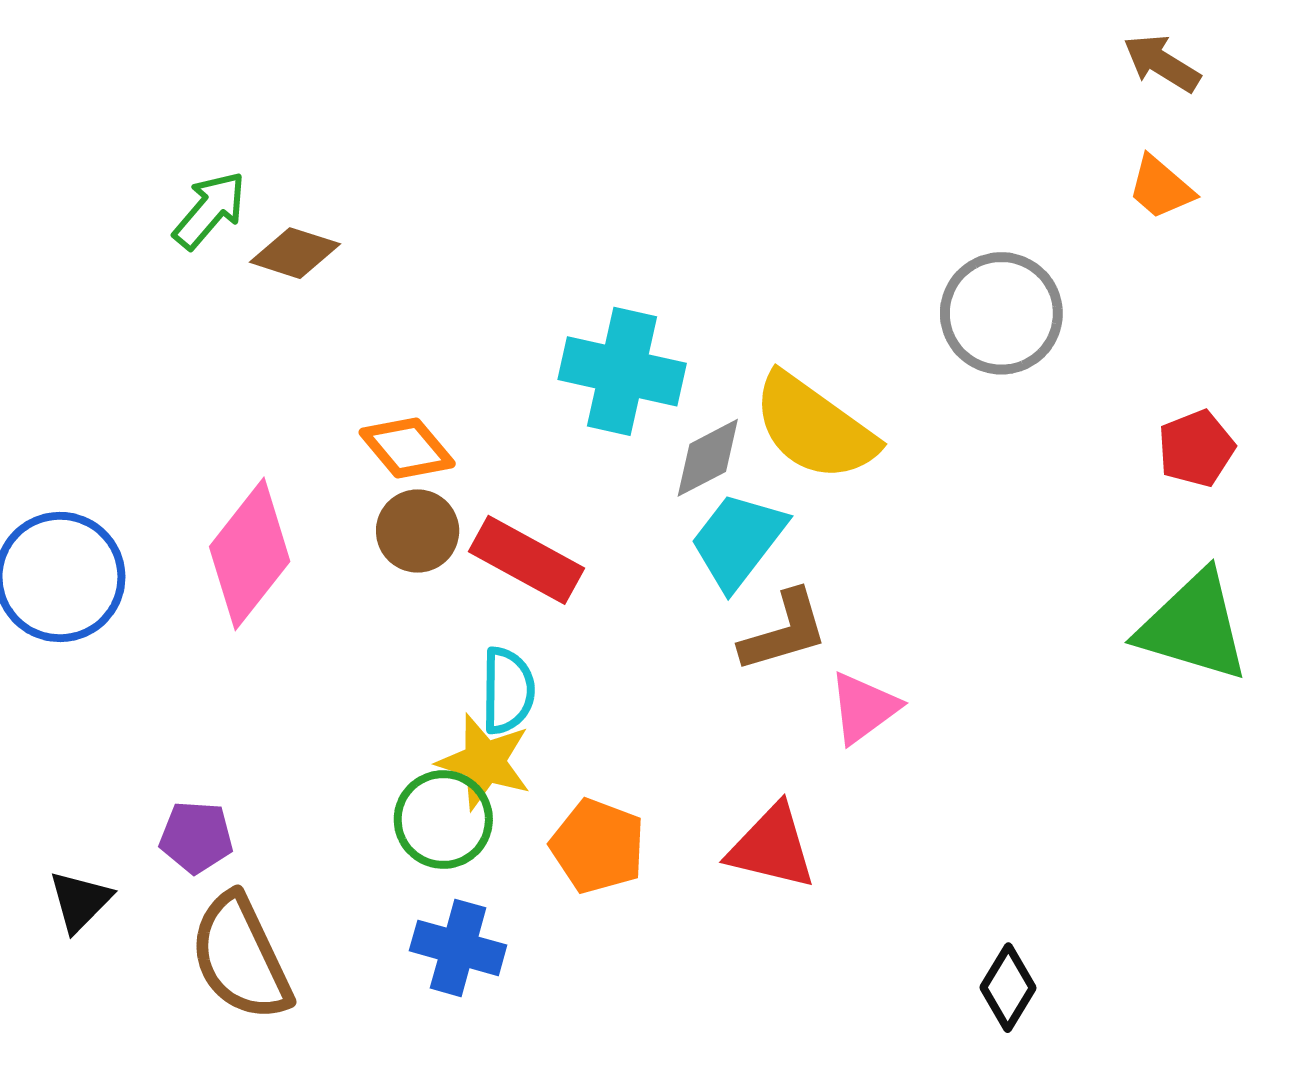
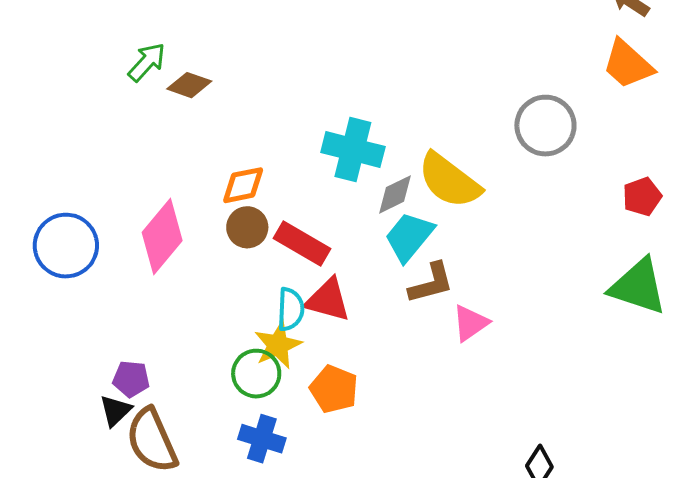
orange trapezoid: (1161, 188) -> (628, 64), size x1.5
orange diamond: (407, 448) -> (243, 185), turned -63
yellow star: (484, 762) -> (278, 345), turned 30
red triangle: (772, 847) -> (328, 300), moved
black triangle: (80, 901) -> (115, 411), moved

